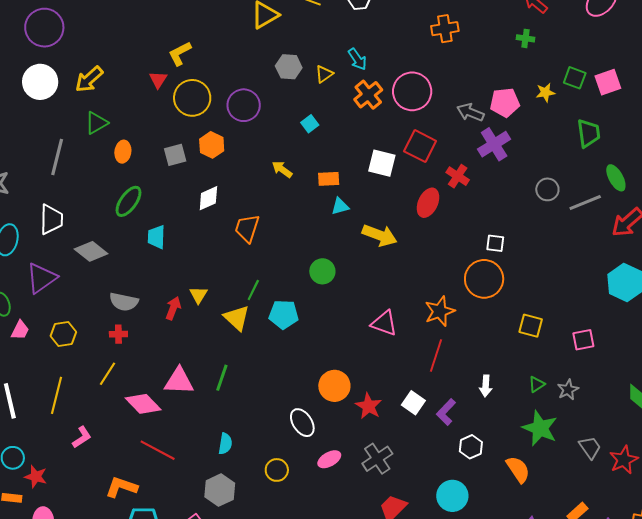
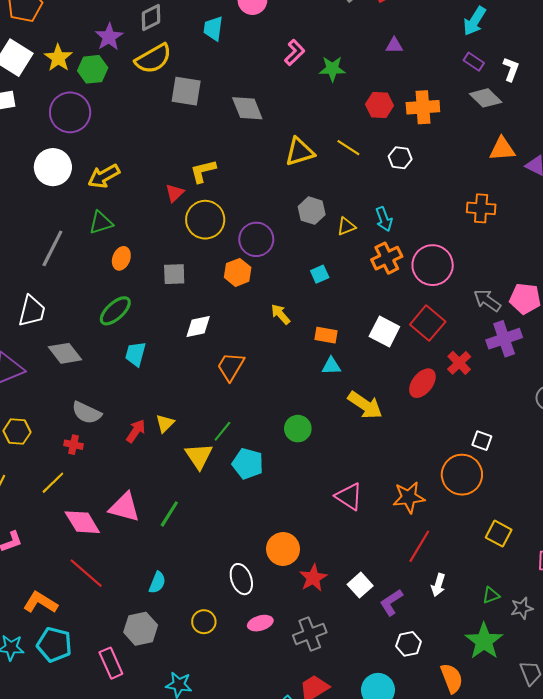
orange hexagon: (212, 145) -> (238, 272), moved
red line: (436, 356) -> (419, 546), moved

